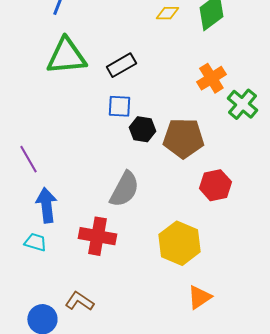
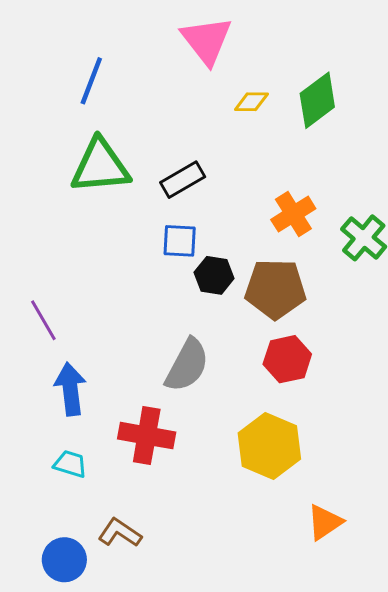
orange cross: (211, 78) -> (293, 214), moved
red hexagon: (215, 185) -> (287, 359), moved
cyan trapezoid: (35, 242) -> (70, 464), moved
orange triangle: (199, 297) -> (325, 522), moved

